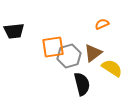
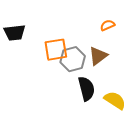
yellow semicircle: (112, 68) -> (115, 100), moved

